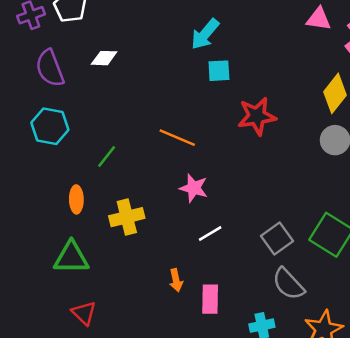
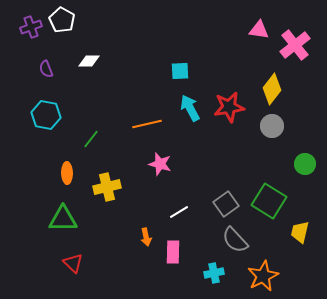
cyan arrow: (205, 34) -> (190, 108), moved, turned 112
purple semicircle: (50, 68) -> (46, 69), size x0.6
red star: (257, 116) -> (229, 107), moved
orange line: (177, 138) -> (147, 124), turned -36
white line: (210, 233) -> (179, 212), moved

